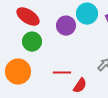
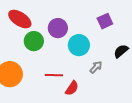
cyan circle: (87, 14) -> (79, 45), moved
green circle: (32, 42) -> (34, 41), moved

